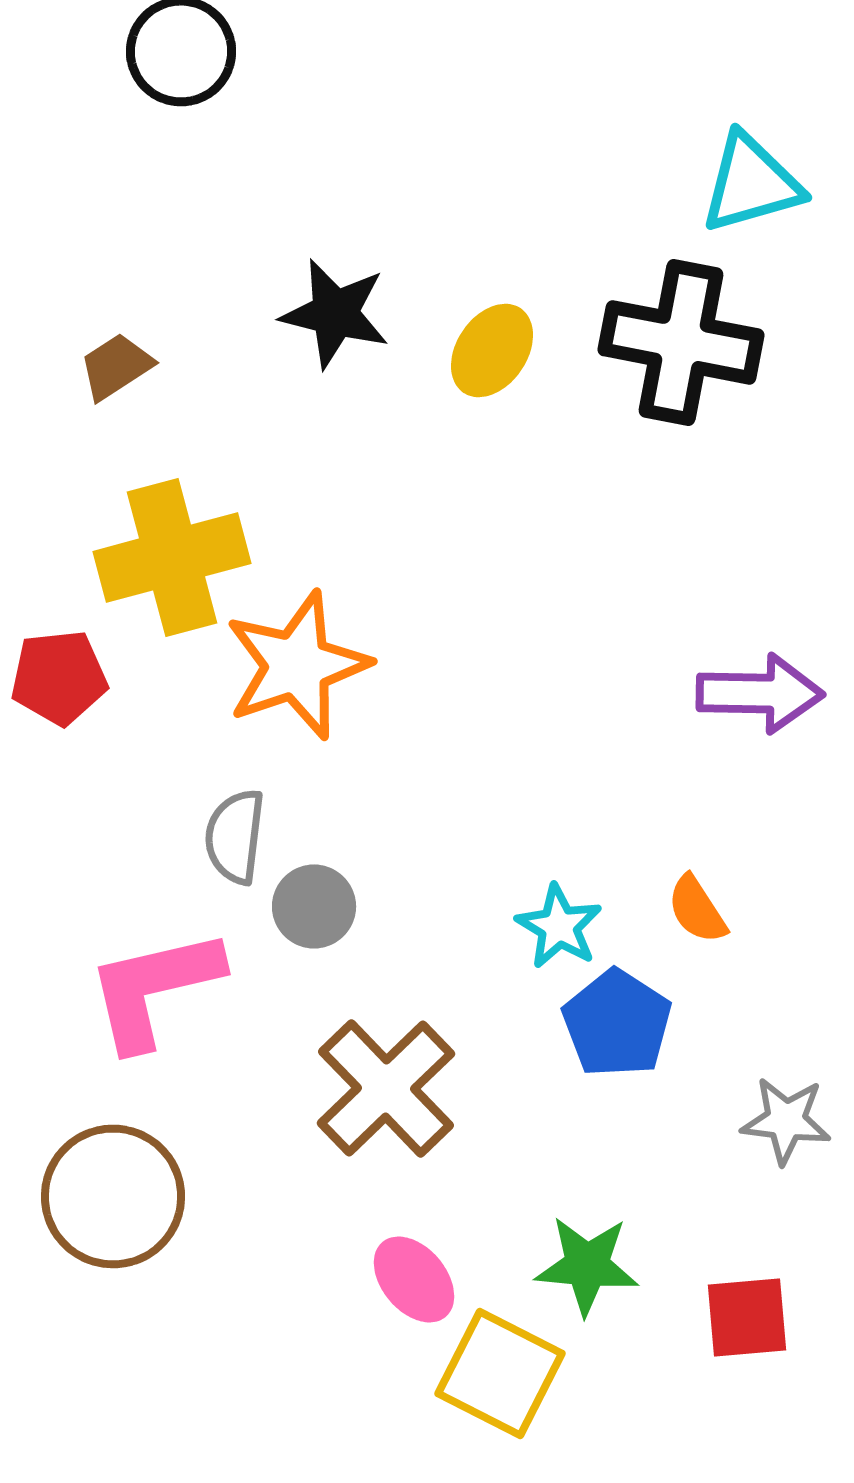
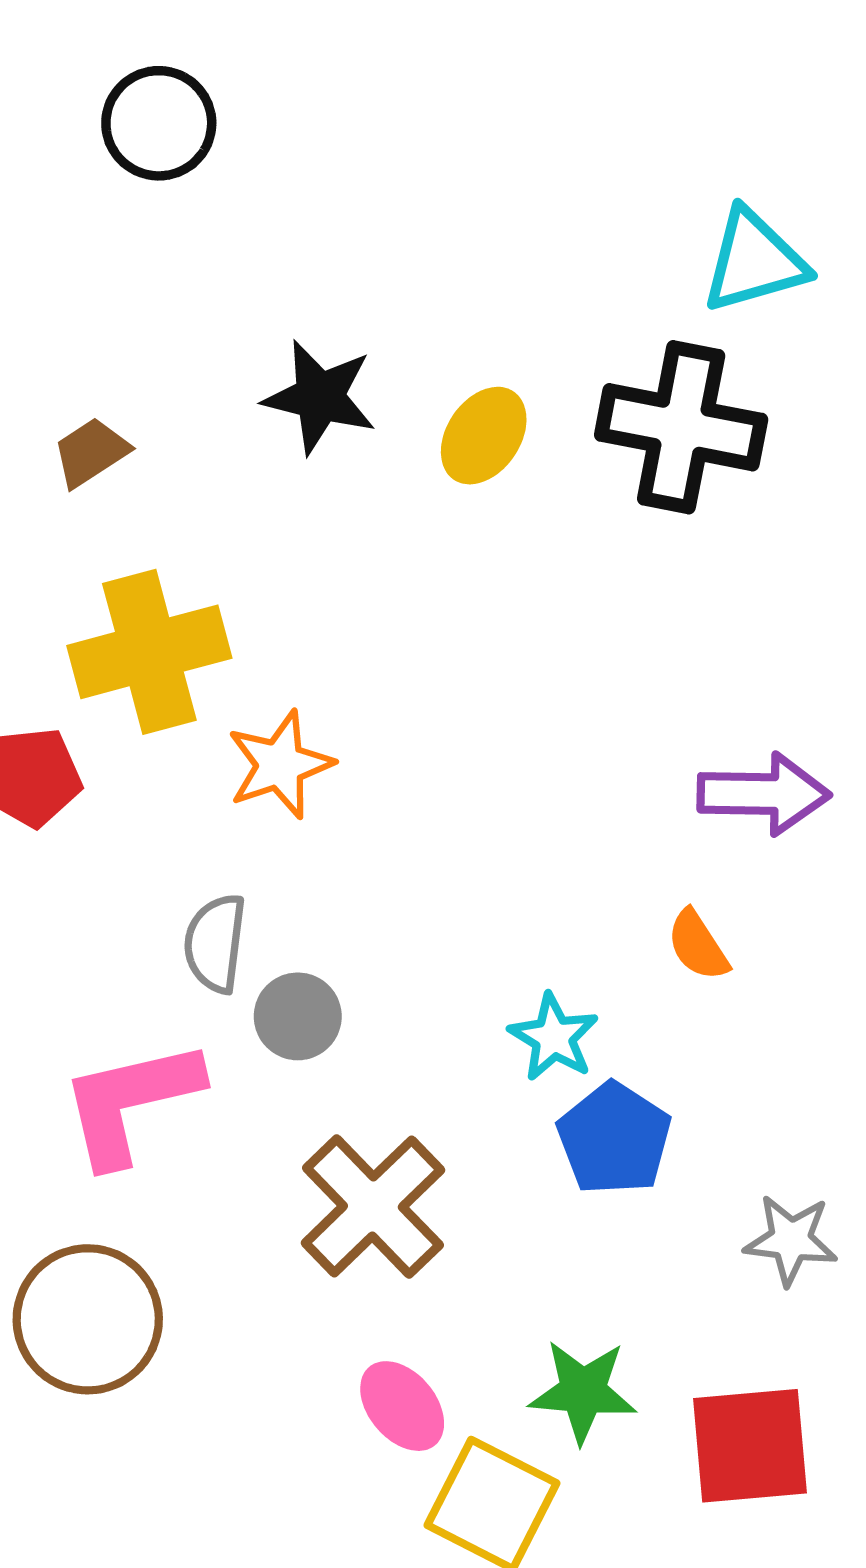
orange star: (297, 665) -> (280, 765), size x0.7
orange semicircle: (697, 909) -> (698, 945), moved
red square: (747, 1317) -> (750, 1446), size x1.4

